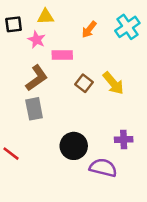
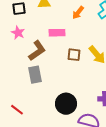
pink star: (37, 40) -> (18, 33), moved
brown square: (84, 83) -> (74, 55), turned -32

